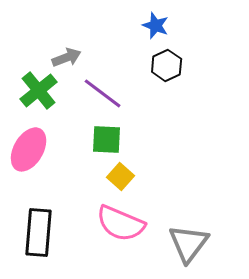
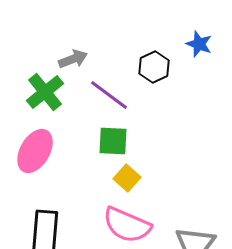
blue star: (156, 25) -> (199, 44), moved
black hexagon: (167, 65) -> (154, 67), moved

